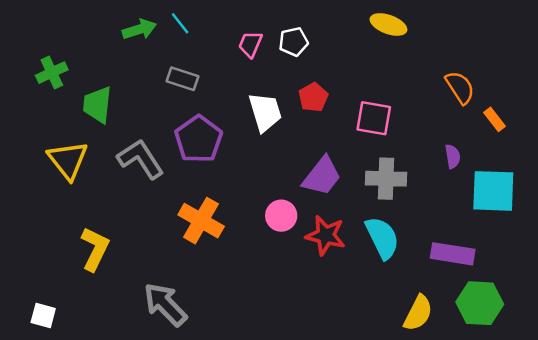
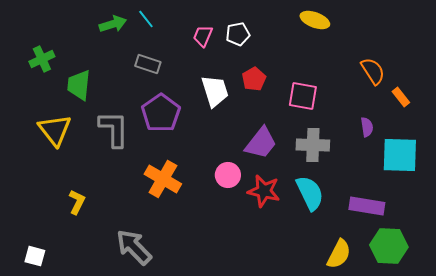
gray L-shape: (141, 159) -> (114, 129), turned 33
yellow L-shape: (95, 249) -> (77, 202), size x0.7

